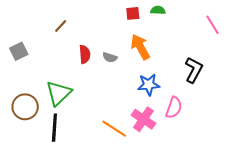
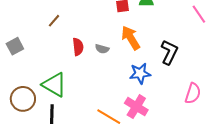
black L-shape: (194, 70) -> (169, 52), moved
green triangle: (59, 93) -> (54, 85), turned -44
pink semicircle: (174, 108) -> (193, 93), moved

